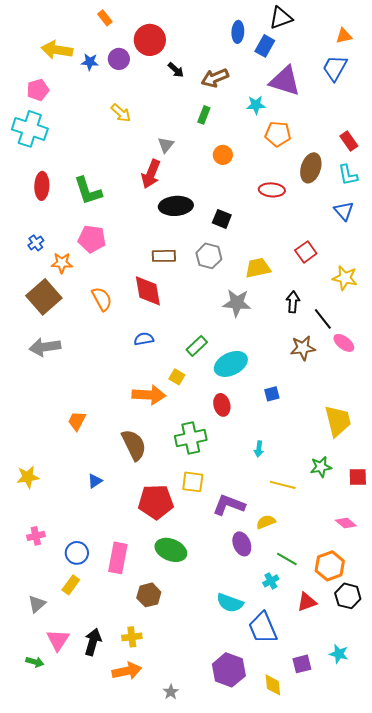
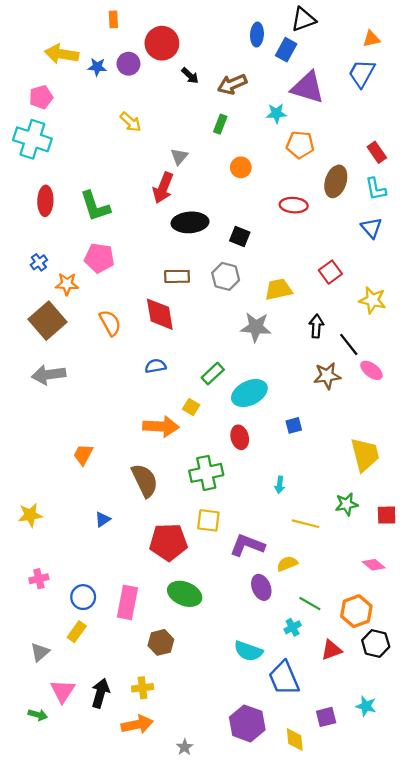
orange rectangle: (105, 18) -> (113, 19), turned 35

